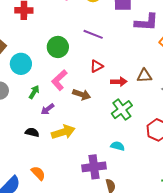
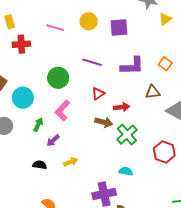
purple L-shape: (146, 22) -> (132, 66), moved
brown triangle: (144, 76) -> (153, 92), moved
brown arrow: (82, 94) -> (104, 122), moved
yellow arrow: (63, 132) -> (71, 162), size x0.6

